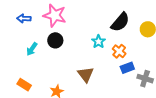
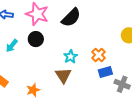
black semicircle: (120, 22) -> (71, 18), moved
cyan star: (98, 42) -> (71, 57), moved

